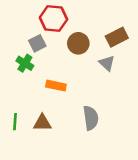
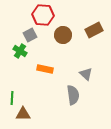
gray triangle: (107, 63) -> (86, 74), moved
brown triangle: (42, 123) -> (23, 114), moved

